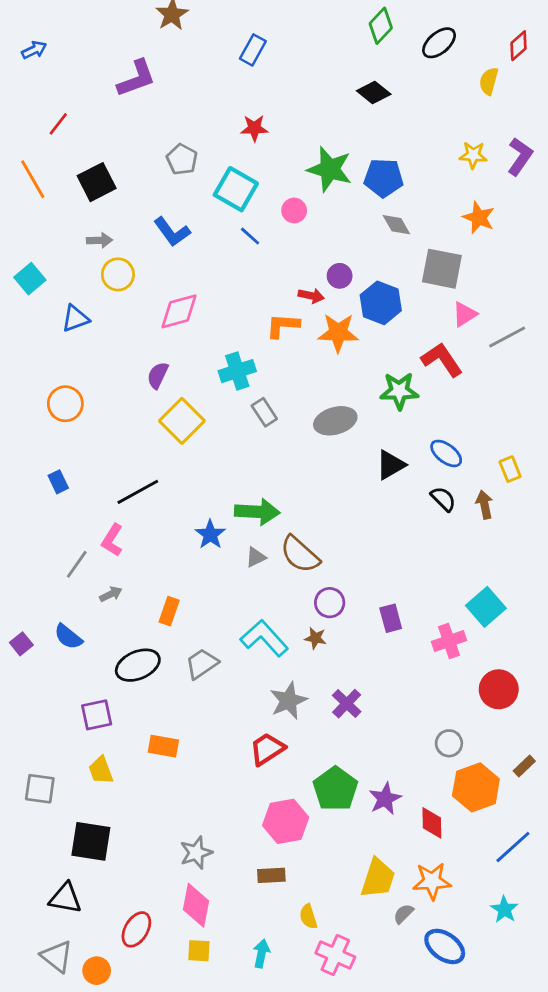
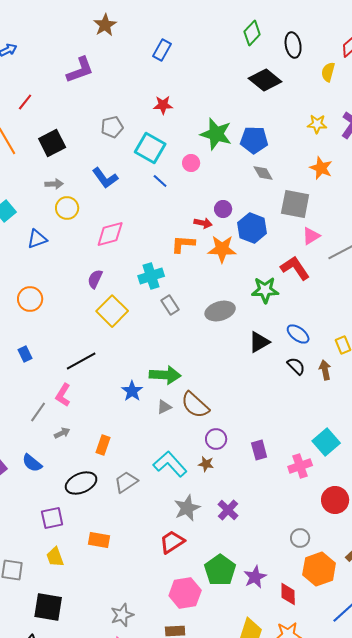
black ellipse: (439, 43) -> (293, 45), turned -60
black diamond: (374, 93) -> (265, 80), moved, size x1.4
gray pentagon: (182, 159) -> (112, 127), turned 30

